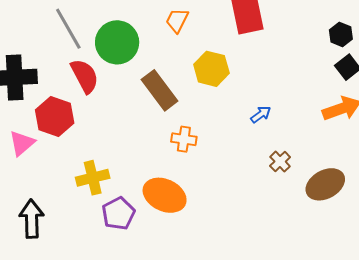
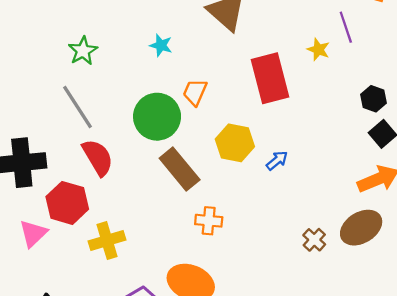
green circle: (117, 42) -> (157, 117), moved
blue arrow: (261, 114) -> (277, 161), moved
yellow cross: (93, 178) -> (107, 241), moved
brown ellipse: (325, 184) -> (361, 228), moved

